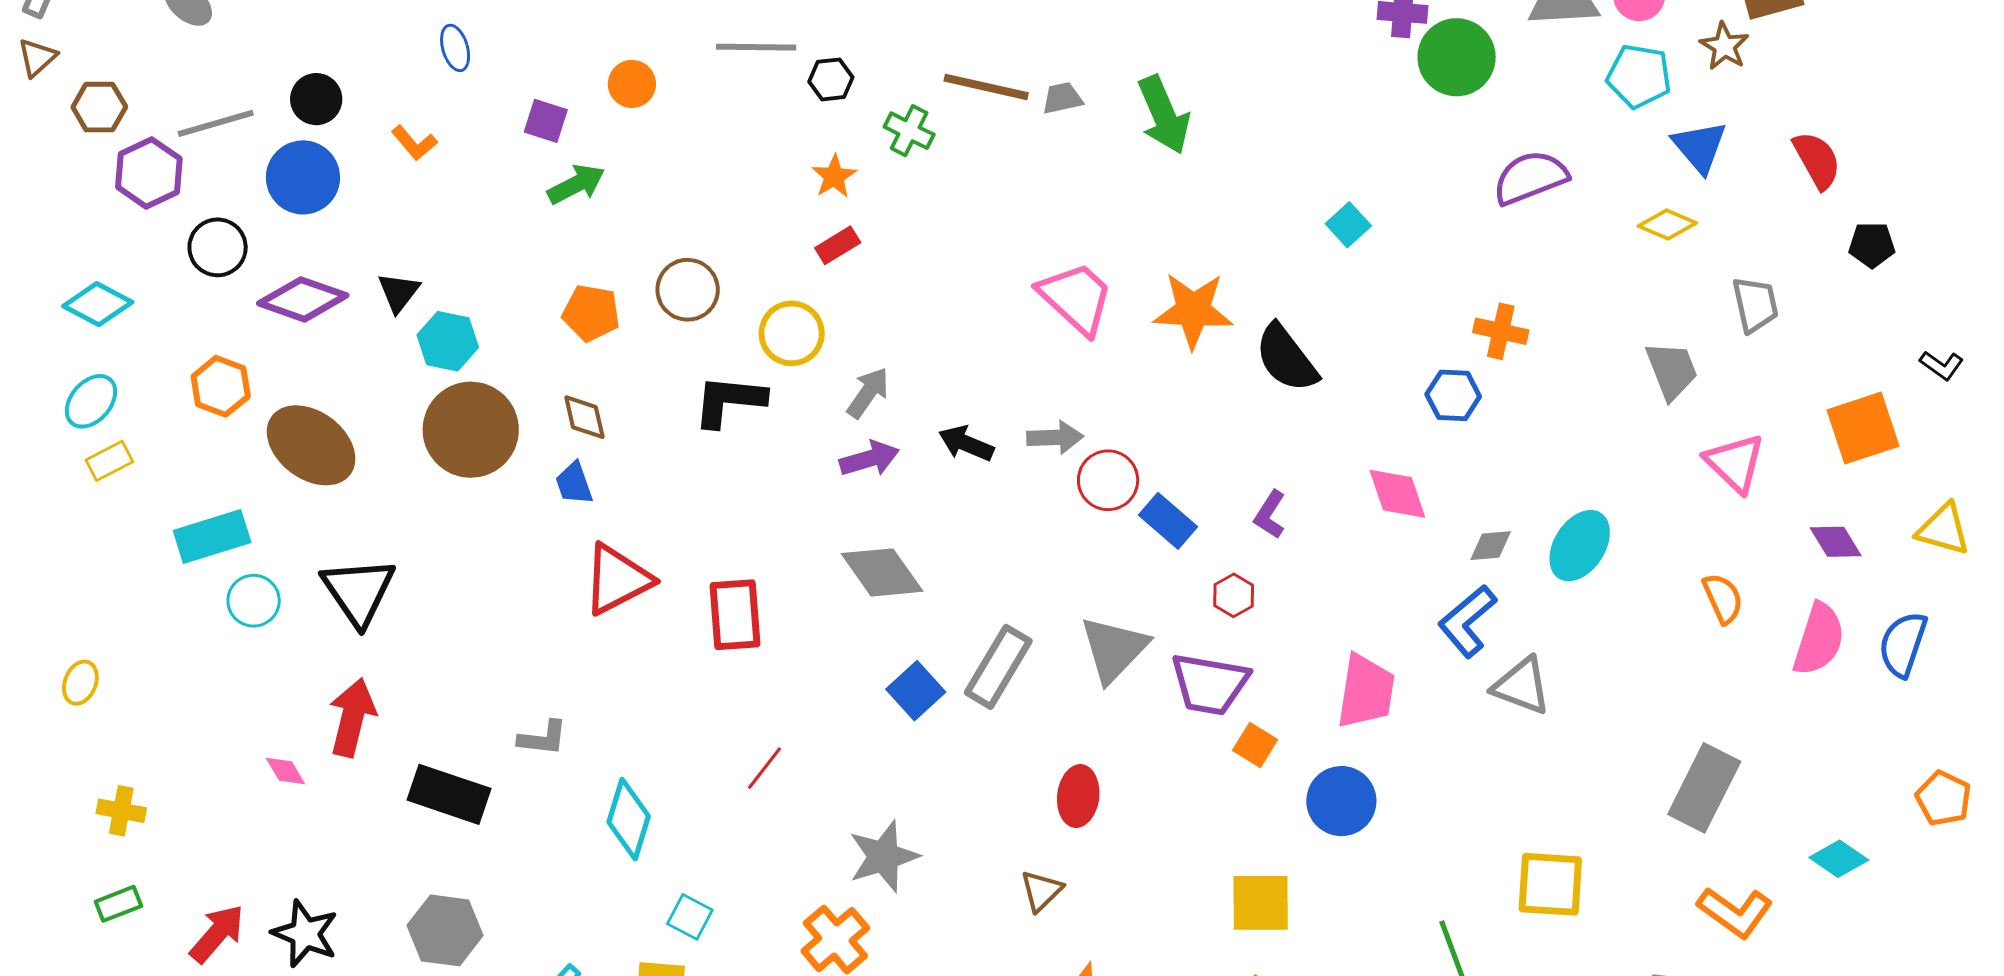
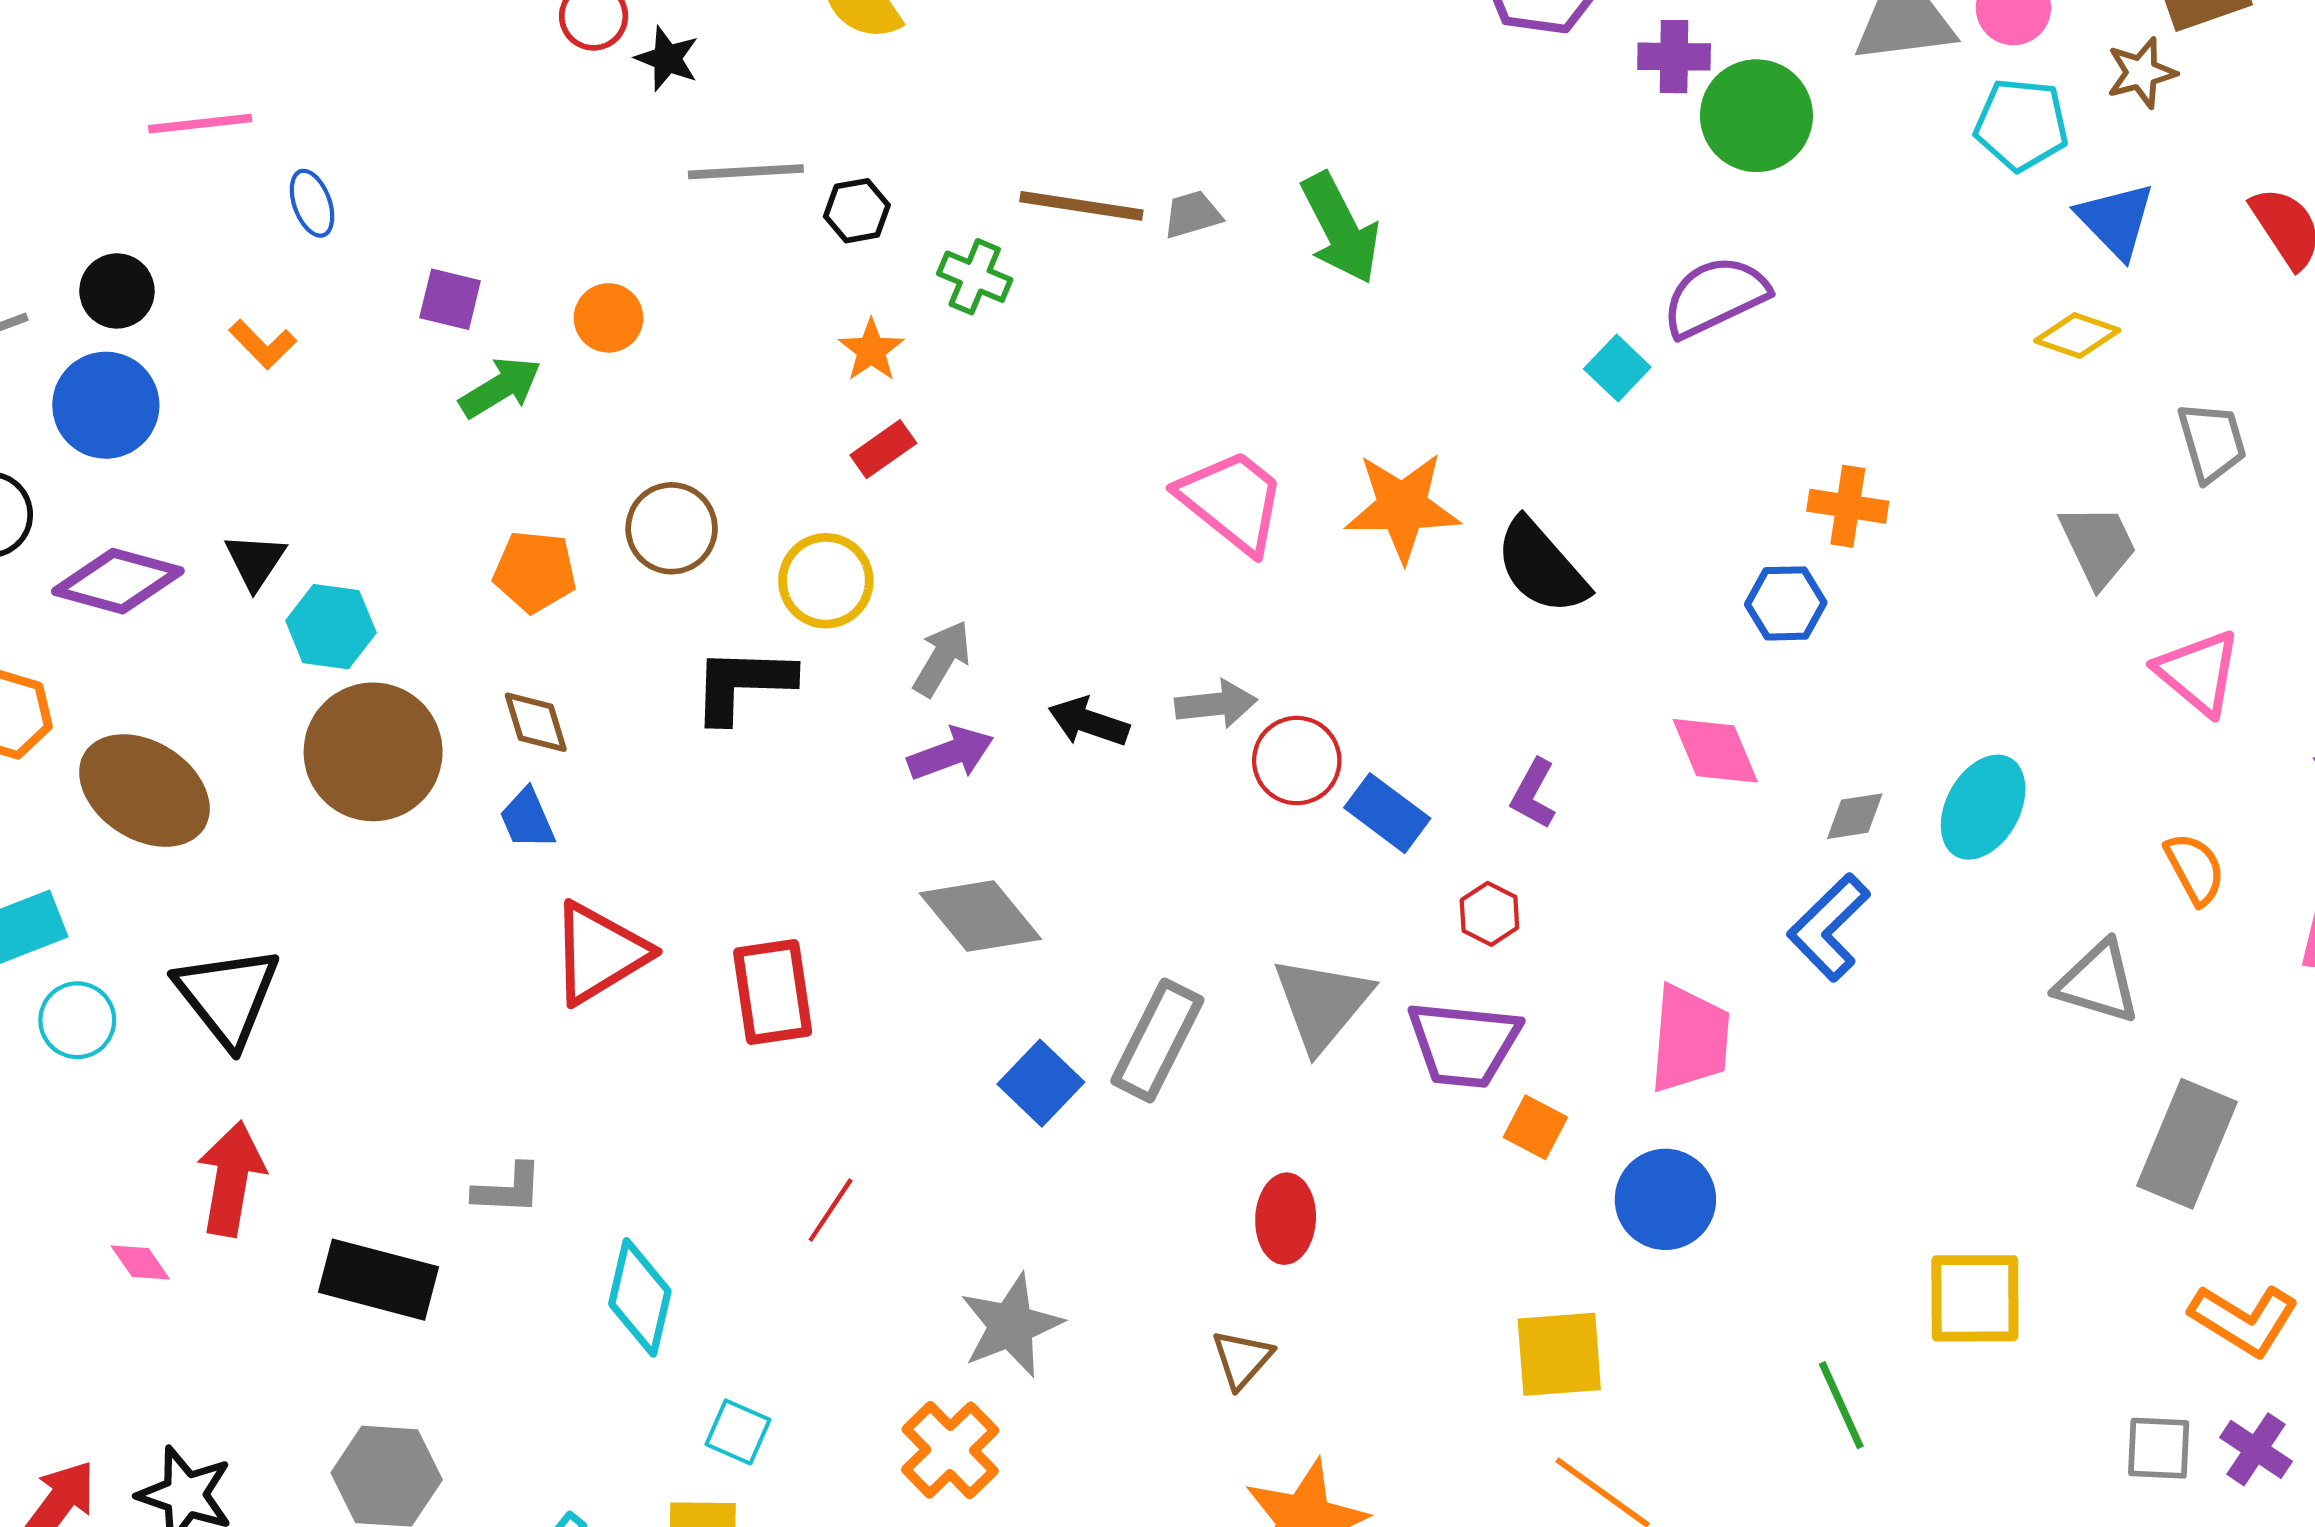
brown star: (1724, 46) -> (2141, 73), turned 30
orange circle: (632, 84) -> (609, 318), moved
purple semicircle: (1530, 178) -> (1715, 297), moved
gray triangle: (1522, 686) -> (2098, 982), moved

